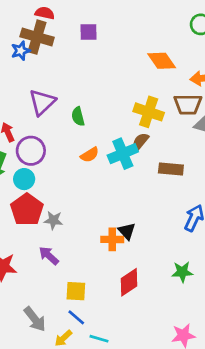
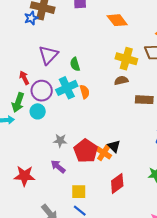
orange diamond: (162, 61) -> (117, 20), moved
brown semicircle: (140, 141) -> (121, 80), turned 40
cyan cross: (123, 154) -> (67, 88), moved
orange semicircle: (90, 155) -> (85, 92), turned -72
red pentagon: (27, 210) -> (86, 151), moved
orange cross: (112, 239) -> (104, 153), turned 35

